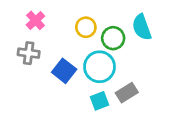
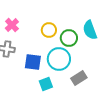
blue square: (64, 71) -> (33, 62), turned -30
cyan square: (99, 101) -> (46, 84), moved

